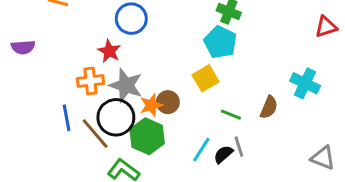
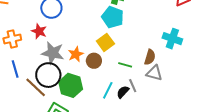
orange cross: (90, 81) -> (12, 39), moved
brown circle: (168, 102) -> (94, 61), moved
orange star: (151, 105) -> (76, 54), moved
blue line: (67, 118) -> (15, 69), moved
gray triangle: (323, 158) -> (154, 73), moved

